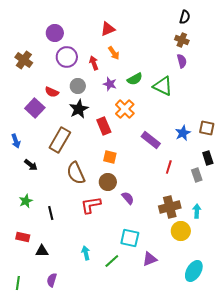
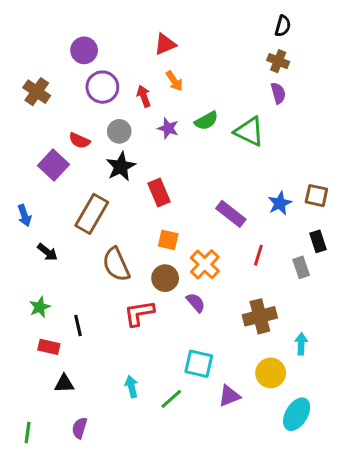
orange cross: (125, 109) -> (205, 264), moved
cyan arrow: (197, 211) -> (301, 344), moved
yellow circle: (181, 231) -> (271, 373), moved
red rectangle: (23, 237) -> (49, 347), moved

